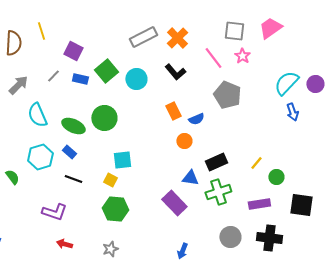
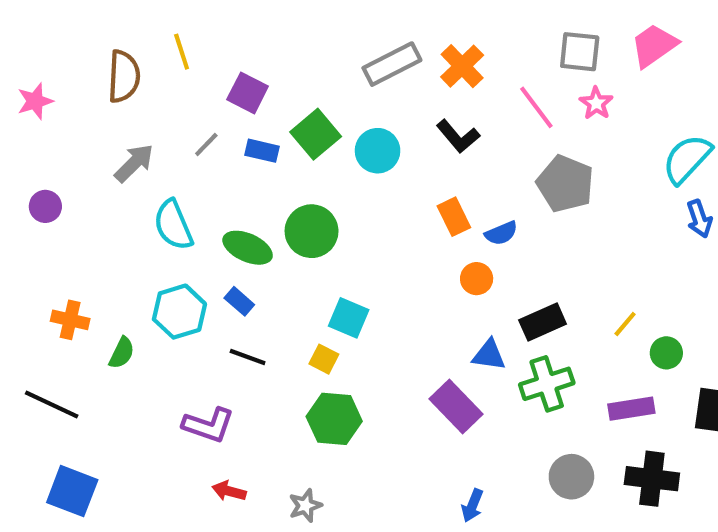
cyan square: (122, 160) -> (349, 318), turned 30
green semicircle: (12, 177) -> (122, 353), turned 63
gray star: (110, 249) -> (305, 506), moved

